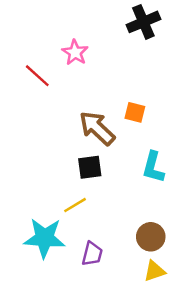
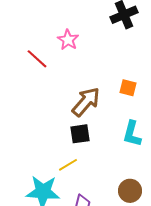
orange square: (135, 112) -> (128, 88), moved
brown arrow: (97, 128) -> (86, 102), turned 88

